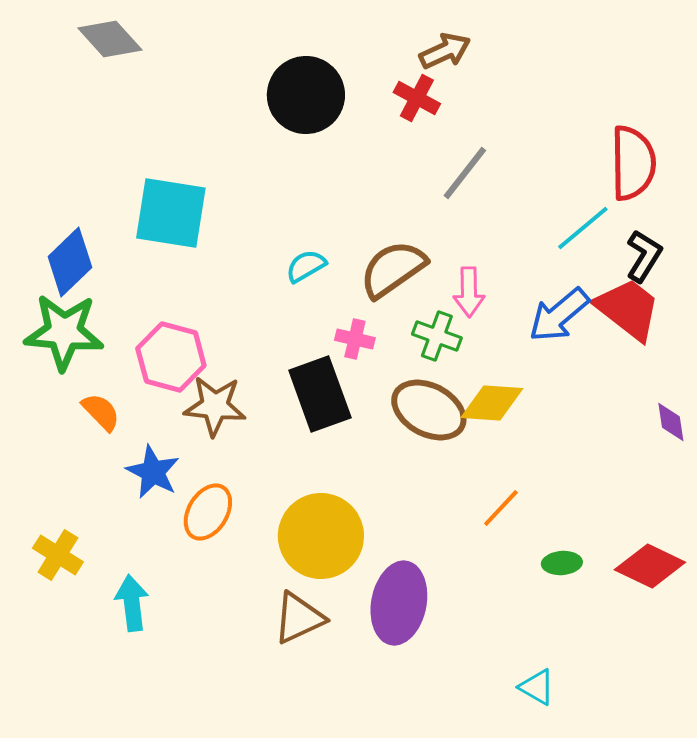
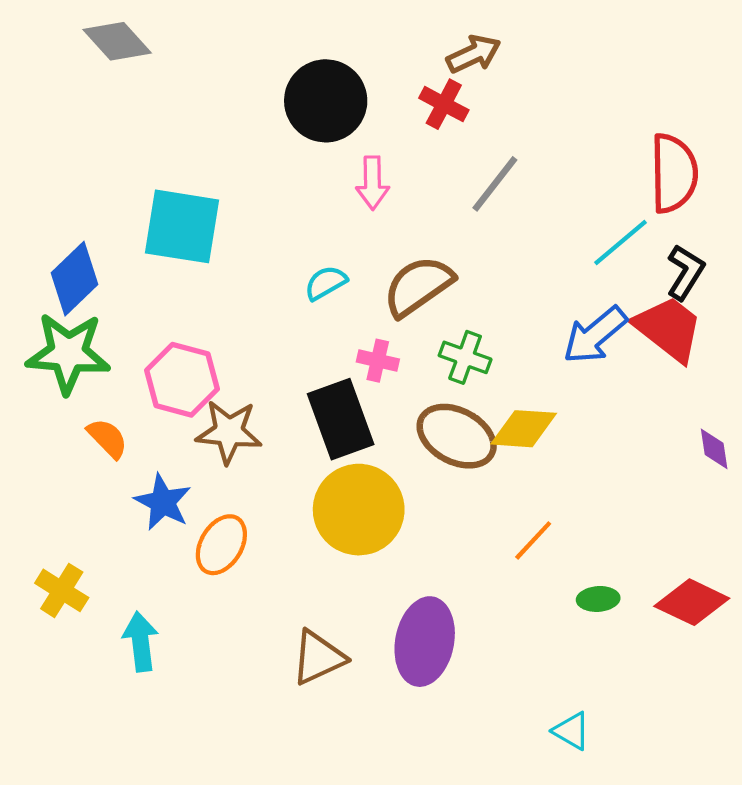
pink arrow: (469, 292) -> (373, 183), moved
yellow circle: (321, 536) -> (359, 510), moved

